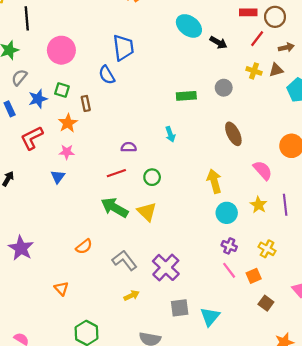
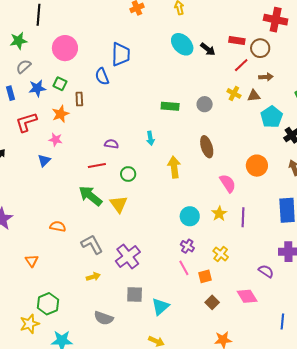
black arrow: (218, 42) -> (208, 49), moved
yellow arrow: (214, 181) -> (174, 167), moved
orange semicircle: (84, 247) -> (58, 226), turned -140

